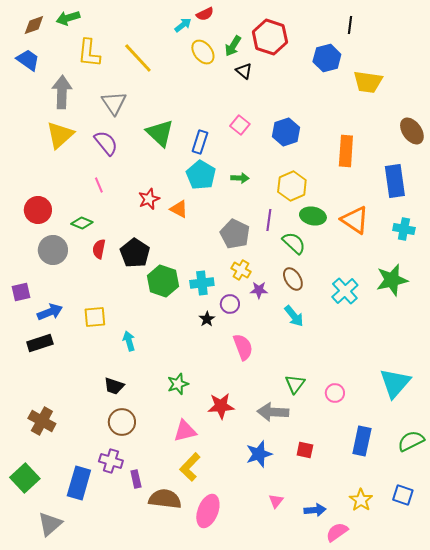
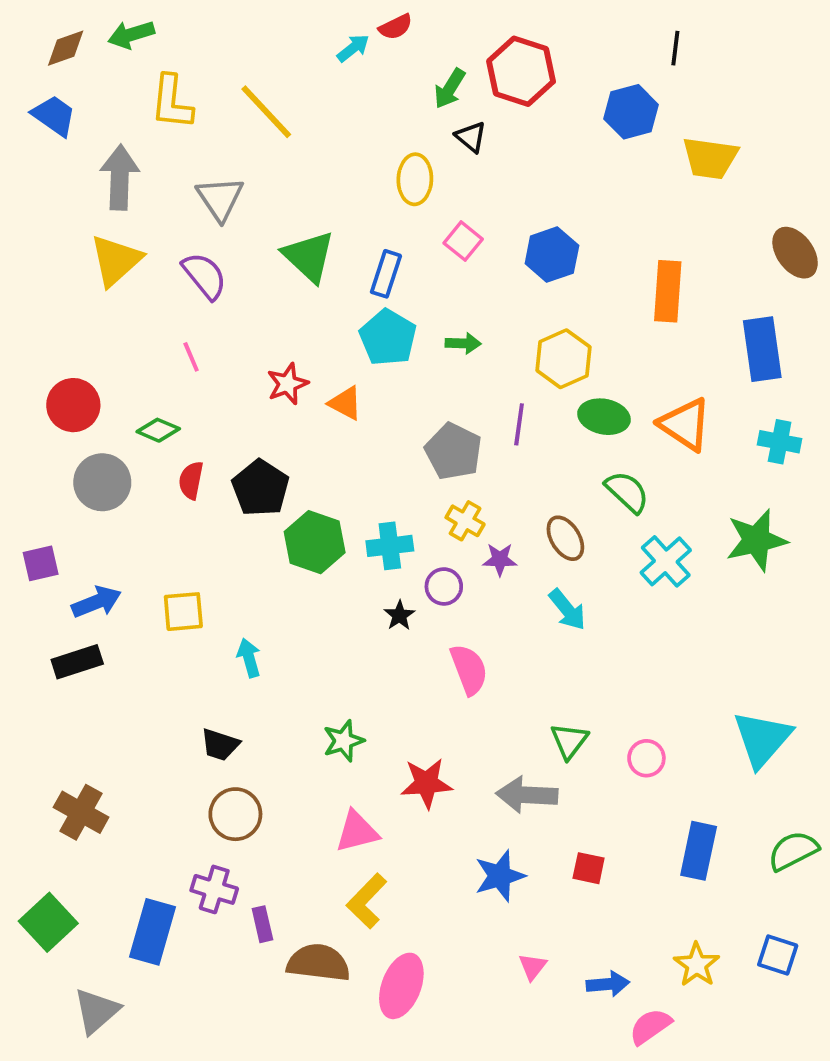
yellow ellipse: (203, 52) -> (415, 179), moved, turned 40
green semicircle: (294, 243) -> (627, 492), moved

